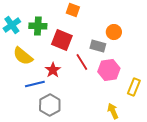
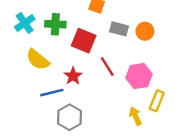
gray rectangle: (98, 46) -> (119, 29), moved
yellow rectangle: (134, 87) -> (157, 101), moved
yellow arrow: (113, 111) -> (135, 116), moved

